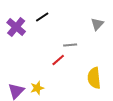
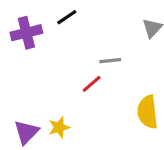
purple cross: (16, 27) -> (26, 33), turned 36

